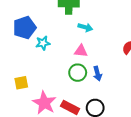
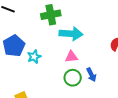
cyan arrow: (85, 27) -> (71, 34), size x1.6

